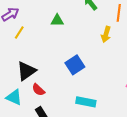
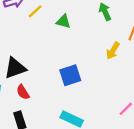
yellow line: (19, 32) -> (35, 11), moved

